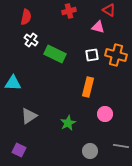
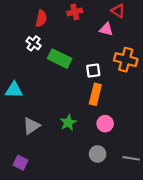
red semicircle: (26, 17) -> (41, 18), moved
white square: (92, 55) -> (93, 70), moved
pink circle: (105, 114) -> (105, 124), moved
green star: (68, 123) -> (68, 123), moved
gray circle: (90, 151) -> (98, 154), moved

